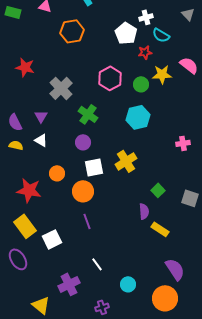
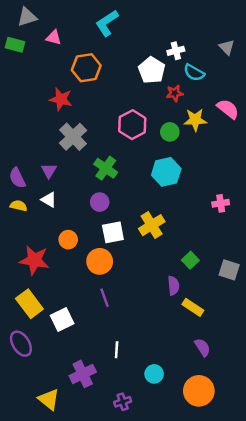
red star: (25, 67) -> (61, 99), moved
white line: (97, 264) -> (117, 350), turned 40
purple semicircle: (175, 269) -> (202, 347), moved, size x0.7

